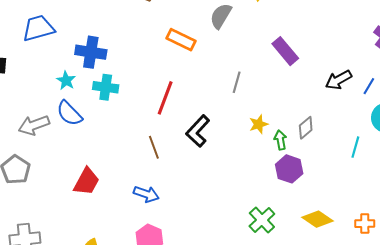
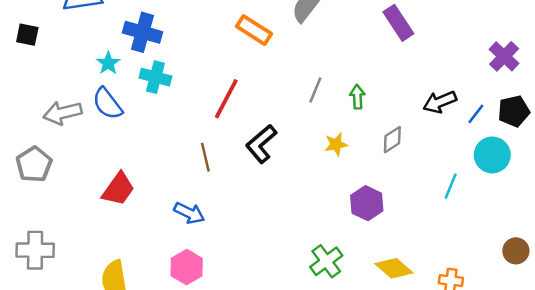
purple rectangle: (285, 51) -> (398, 23), moved
gray diamond: (306, 128) -> (392, 140), moved
green arrow: (280, 140) -> (357, 97), moved

